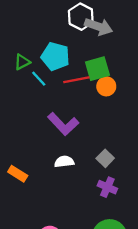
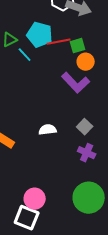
green square: (97, 69) -> (78, 46), size x0.7
red line: (76, 80) -> (59, 42), moved
purple L-shape: (63, 124) -> (76, 83), moved

